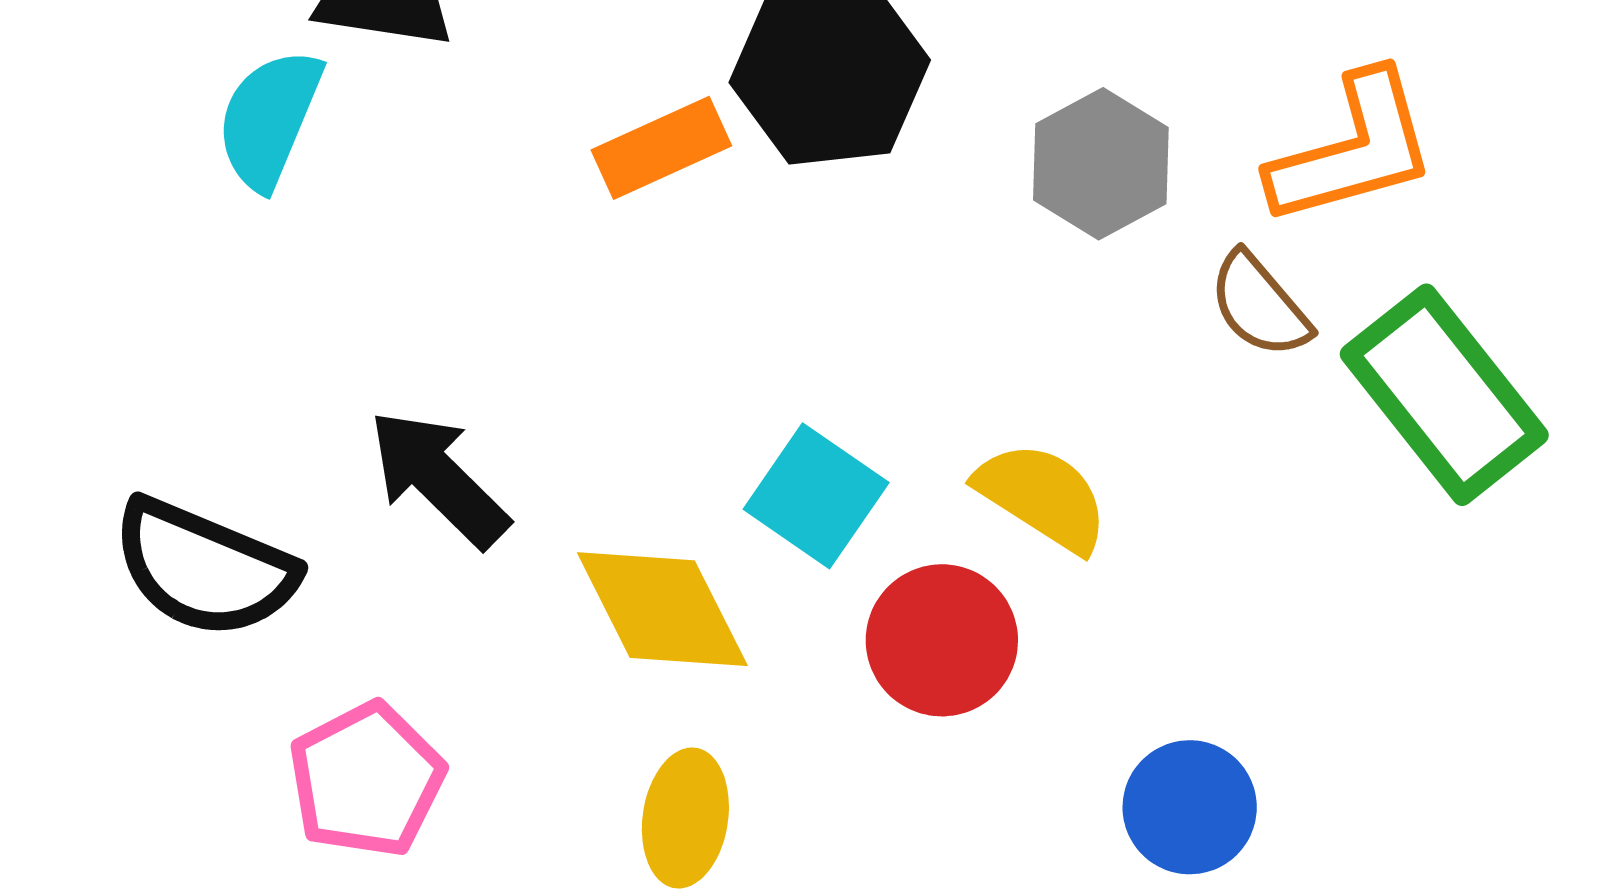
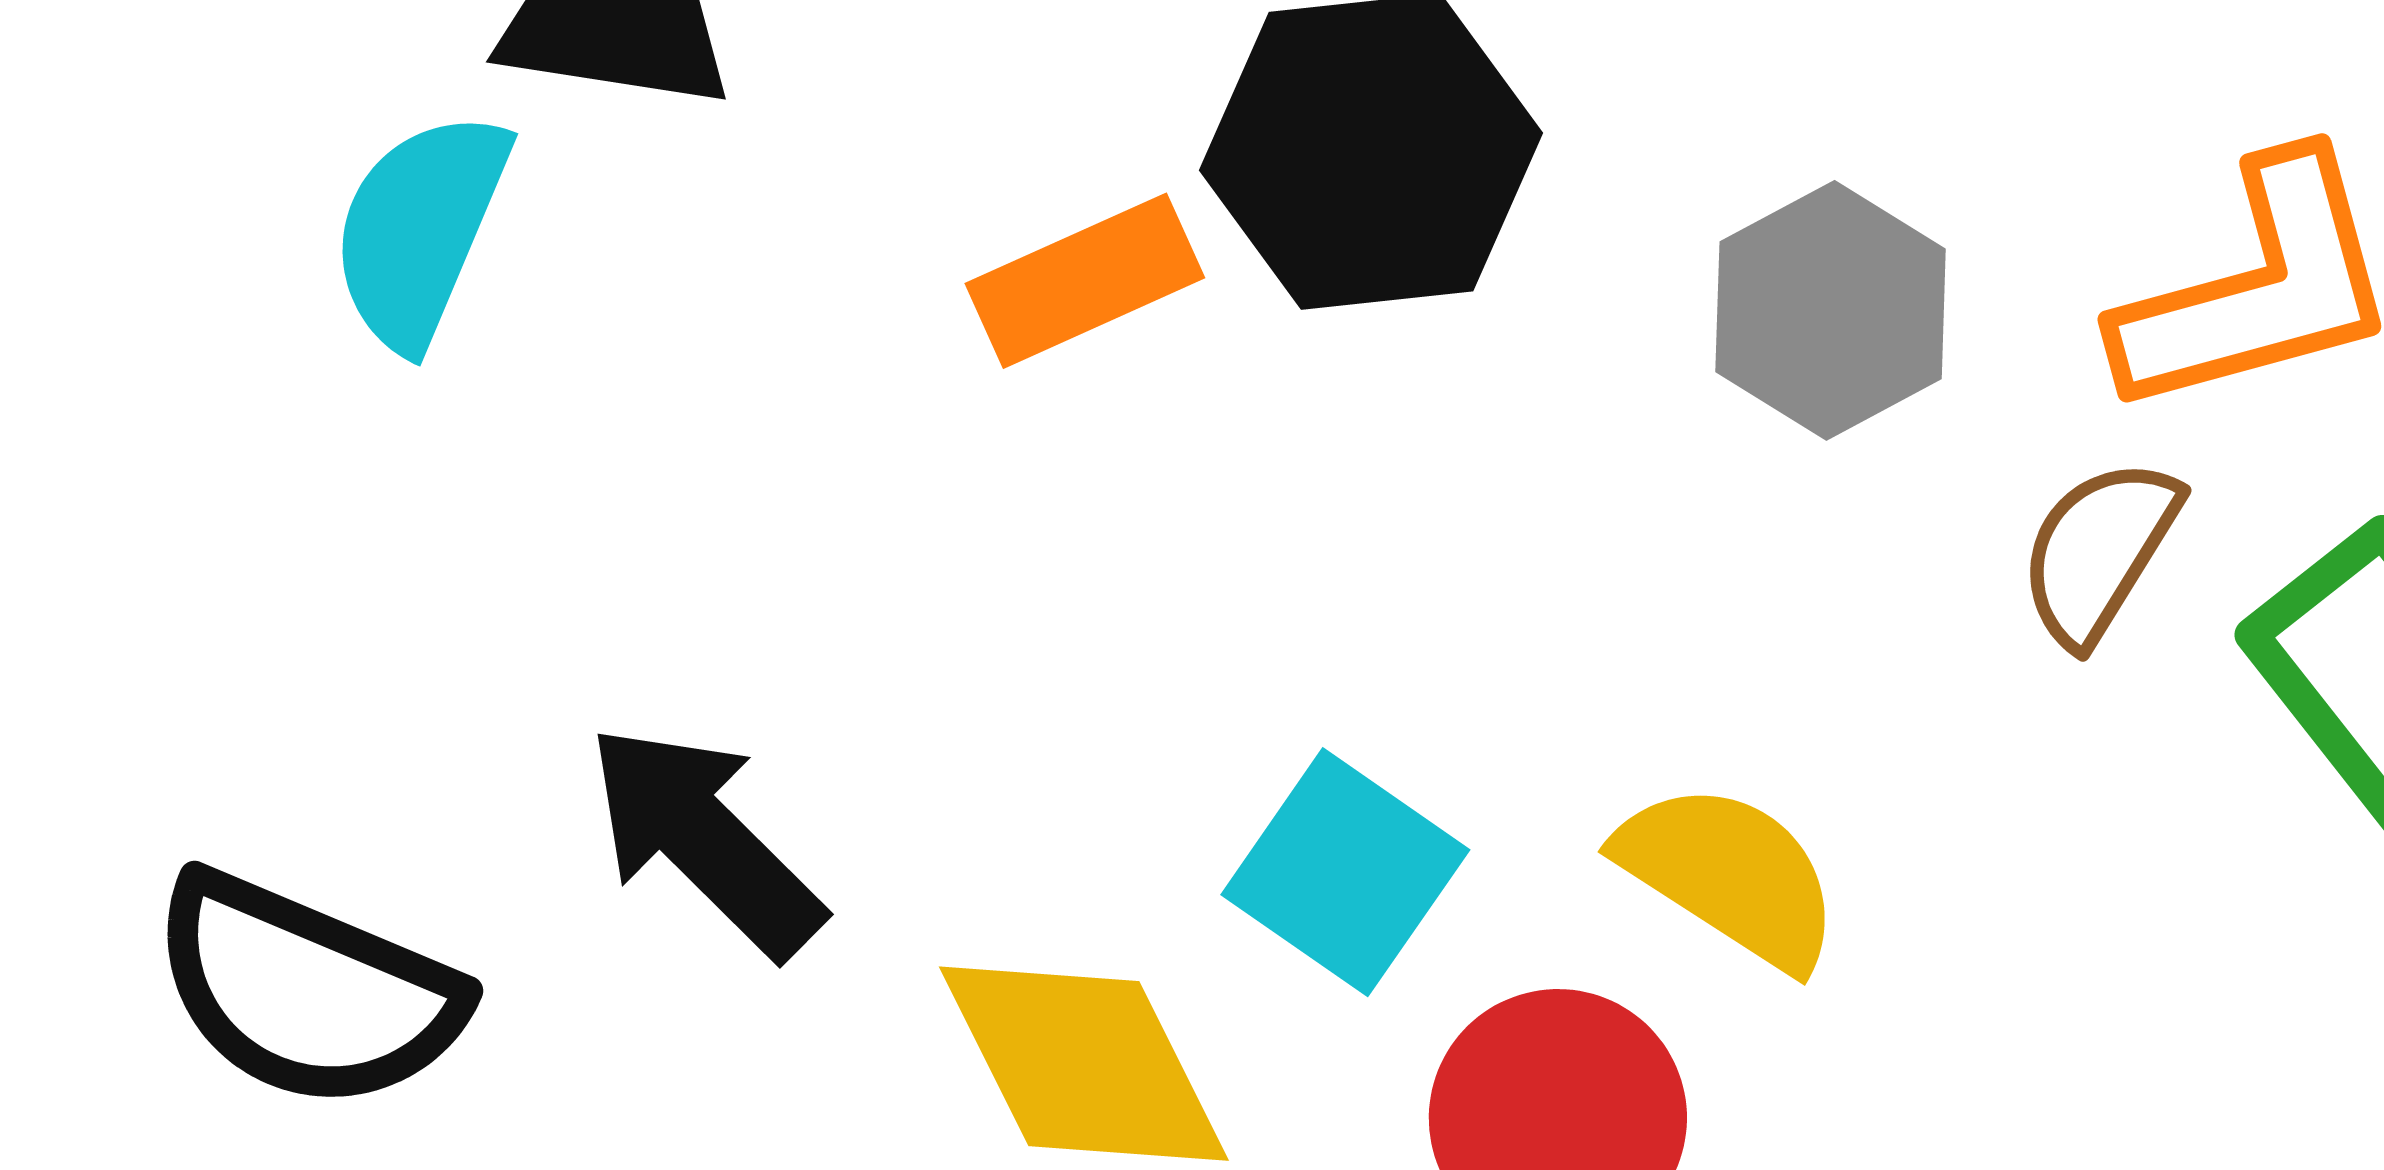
brown semicircle: (1260, 305) -> (2099, 551), turned 72

